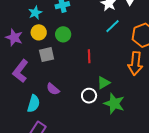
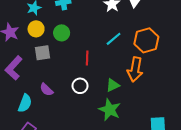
cyan line: (112, 26) -> (114, 39), moved
green triangle: (104, 83) -> (113, 85), moved
white circle: (89, 96) -> (80, 86), moved

